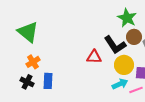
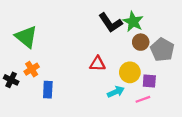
black L-shape: (115, 45) -> (110, 23), moved
black cross: (27, 82) -> (11, 80), moved
cyan arrow: (120, 84) -> (116, 92), moved

